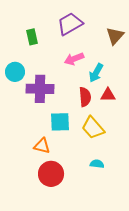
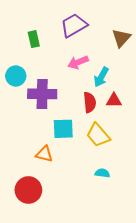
red circle: (51, 174) -> (28, 190), moved

